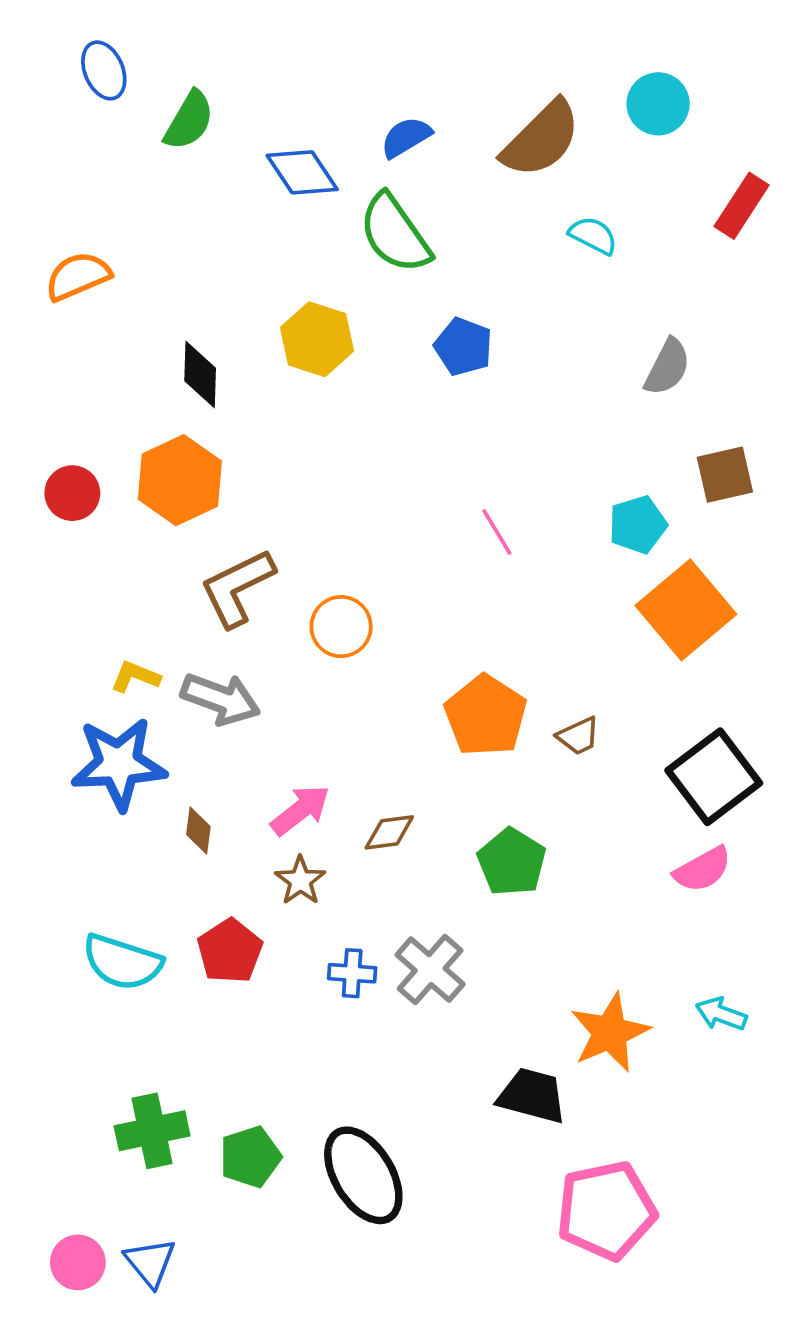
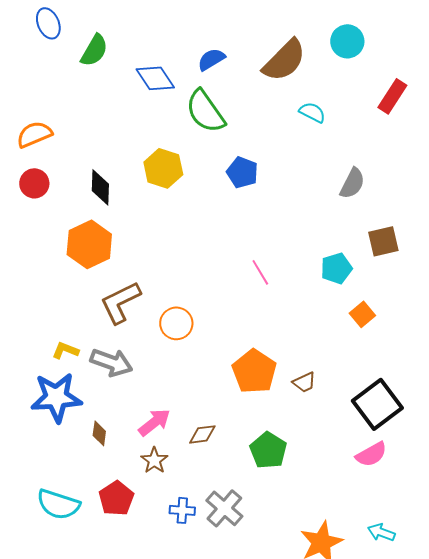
red circle: (72, 493) -> (34, 183), moved
orange square: (686, 610) -> (362, 314), size x0.5

